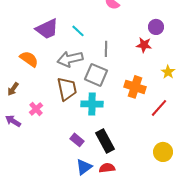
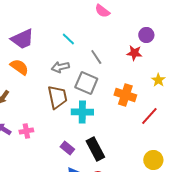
purple trapezoid: (47, 29) -> (22, 39), moved
gray line: (106, 49) -> (96, 57), turned -35
gray arrow: (70, 59) -> (60, 67), size x0.7
pink cross: (36, 109) -> (26, 131), moved, turned 32

